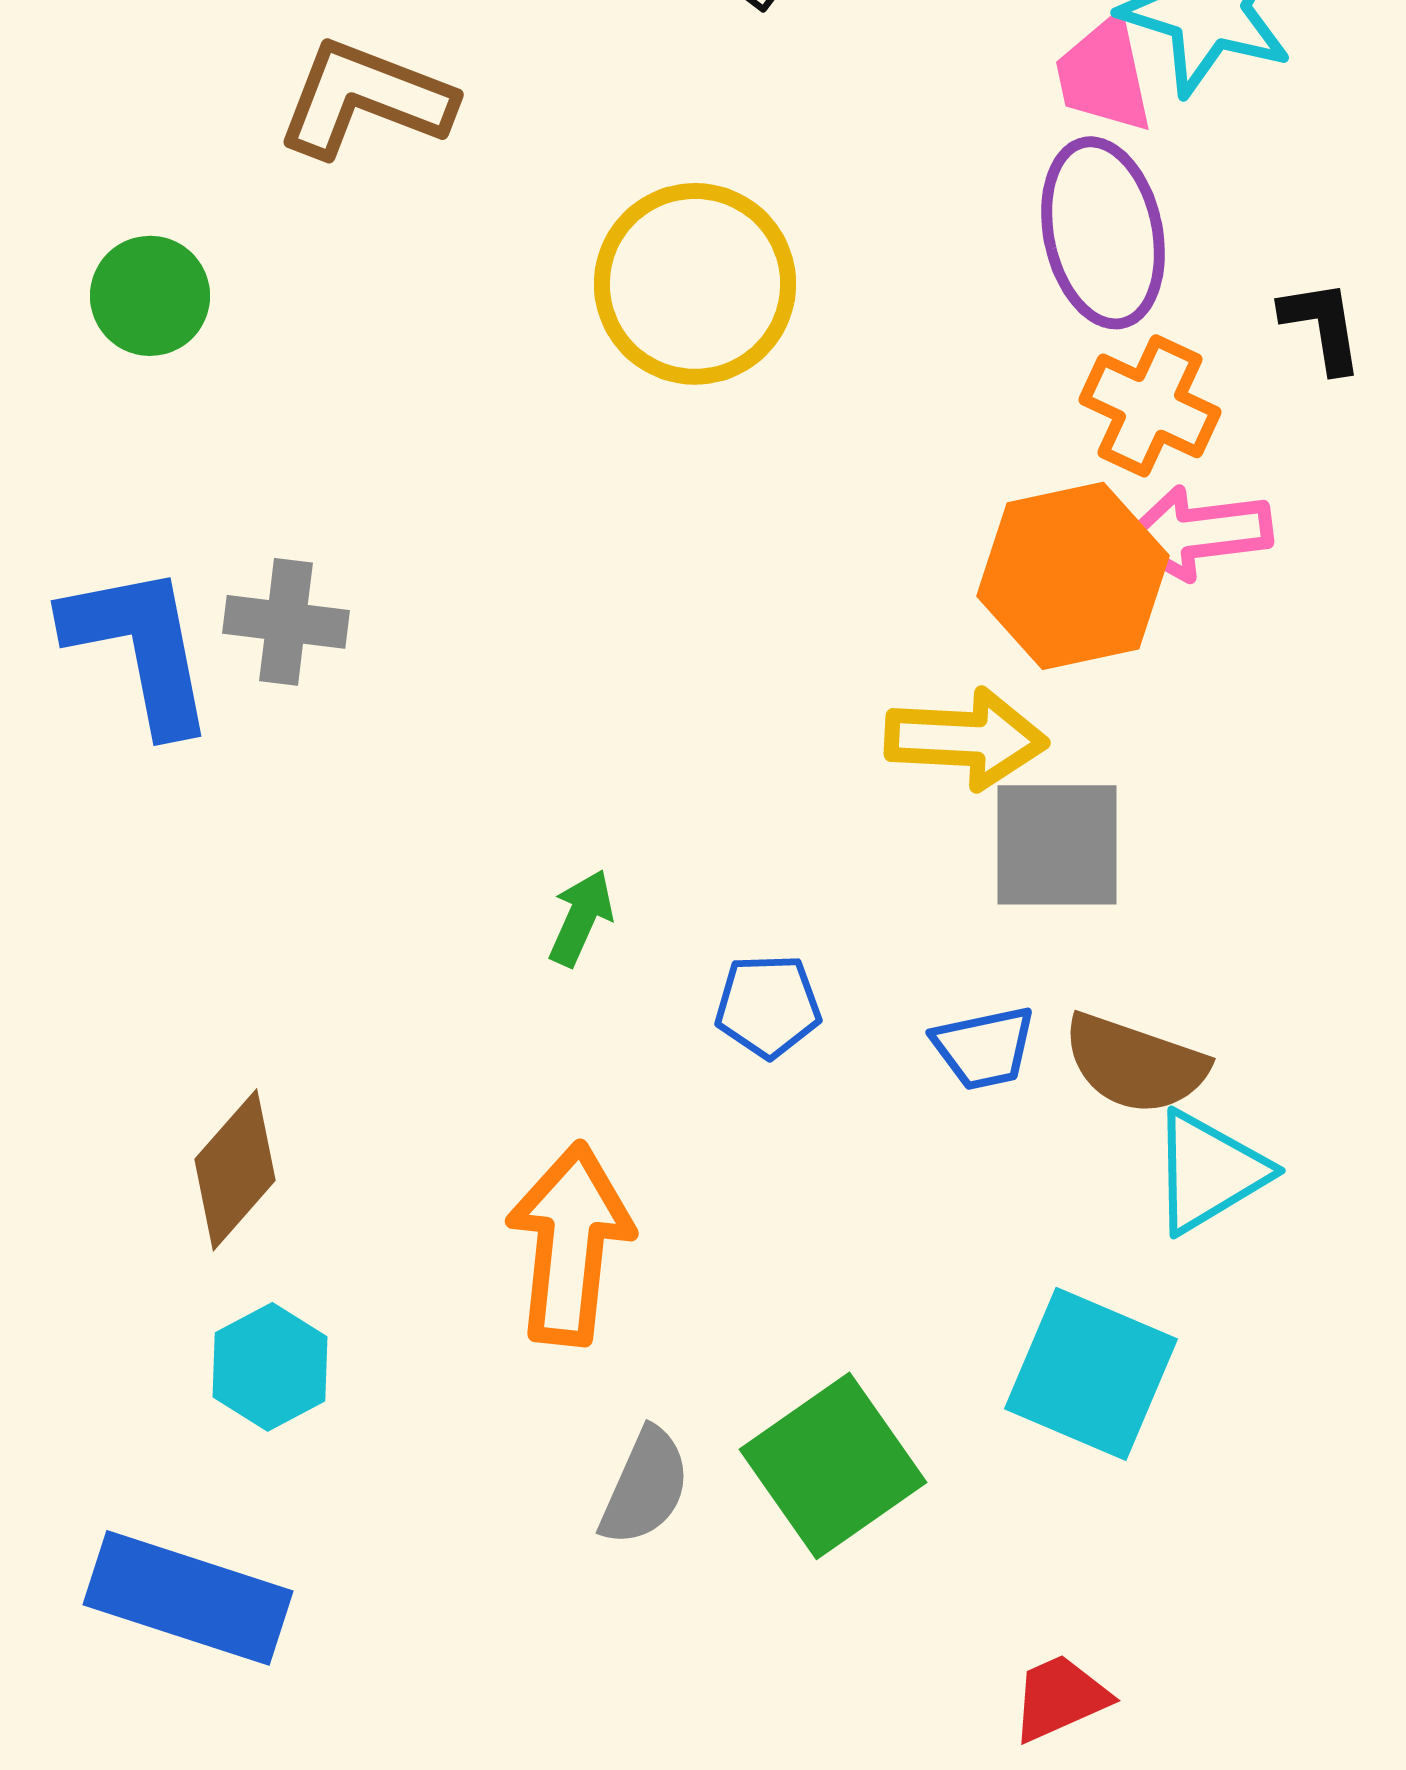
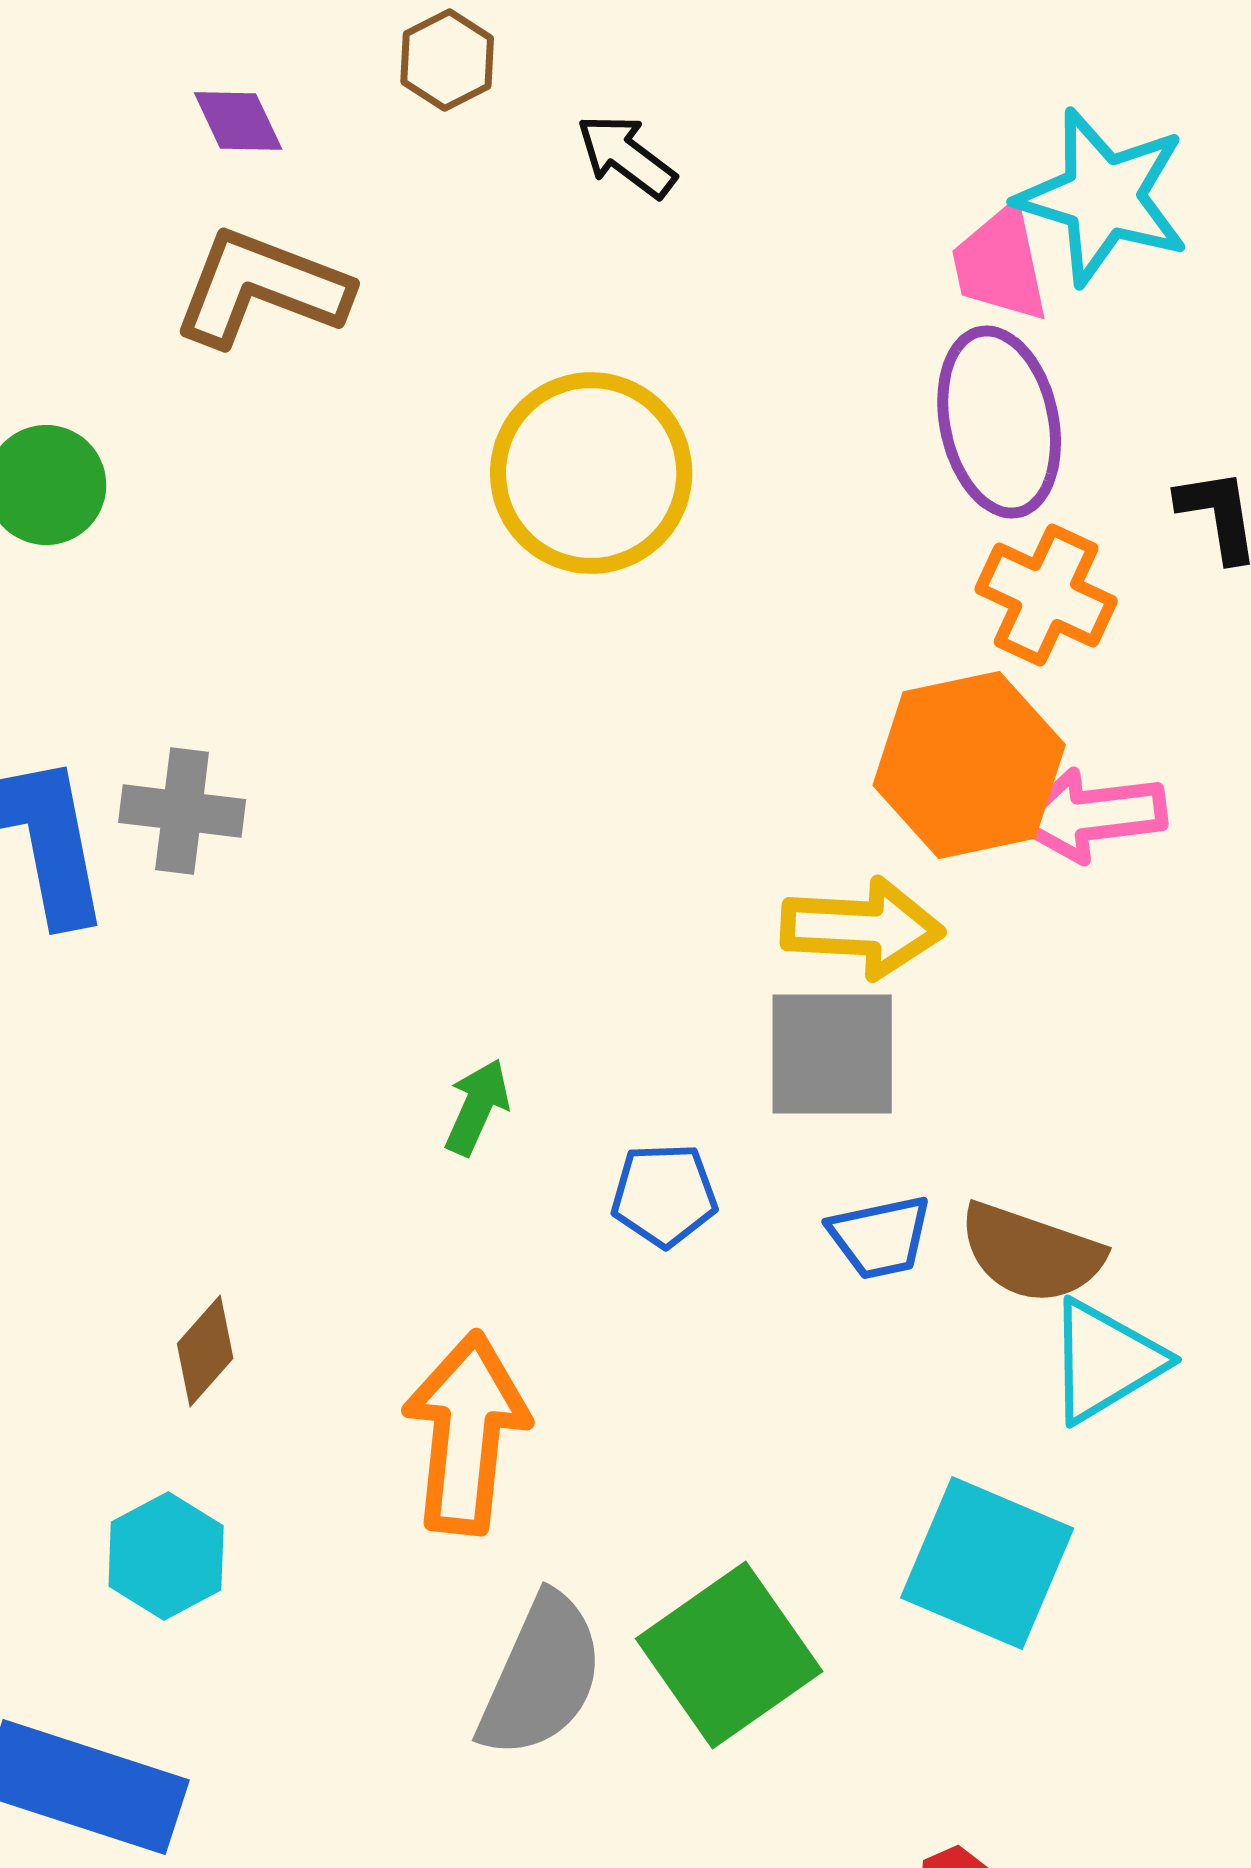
pink arrow: (1197, 533) -> (1091, 815), moved
gray square: (1057, 845) -> (832, 1054), moved
brown diamond: (235, 1170) -> (205, 1351), moved, size x0.7
gray semicircle: (645, 1487) -> (541, 1676), size x1.4

